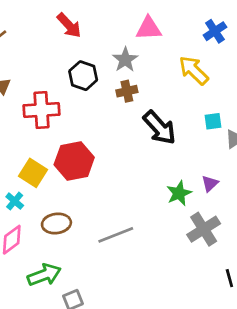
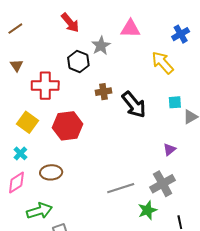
gray star: (125, 60) -> (101, 46), moved
brown cross: (127, 91) -> (103, 92), moved
yellow square: (33, 173) -> (27, 122), moved
green star: (179, 193) -> (147, 210), moved
gray line: (116, 235) -> (121, 188), moved

